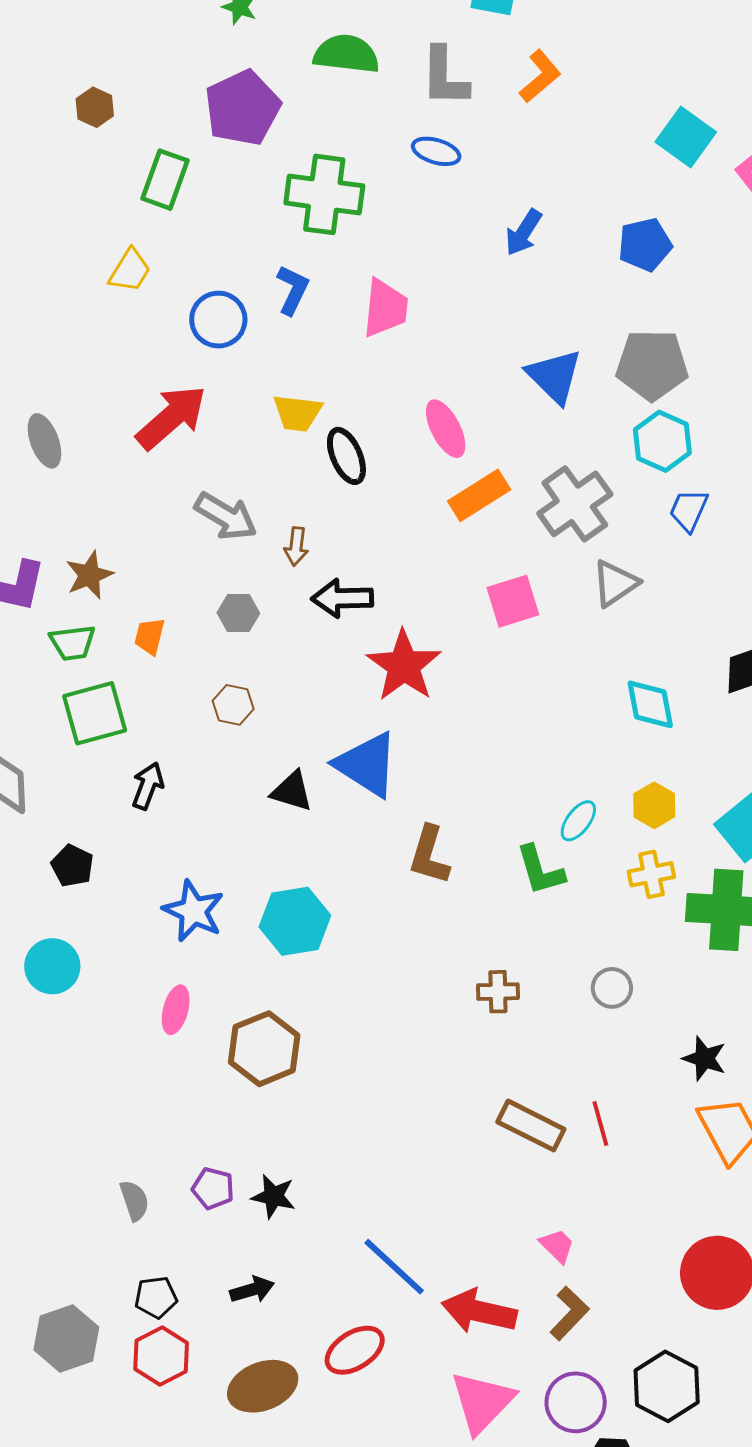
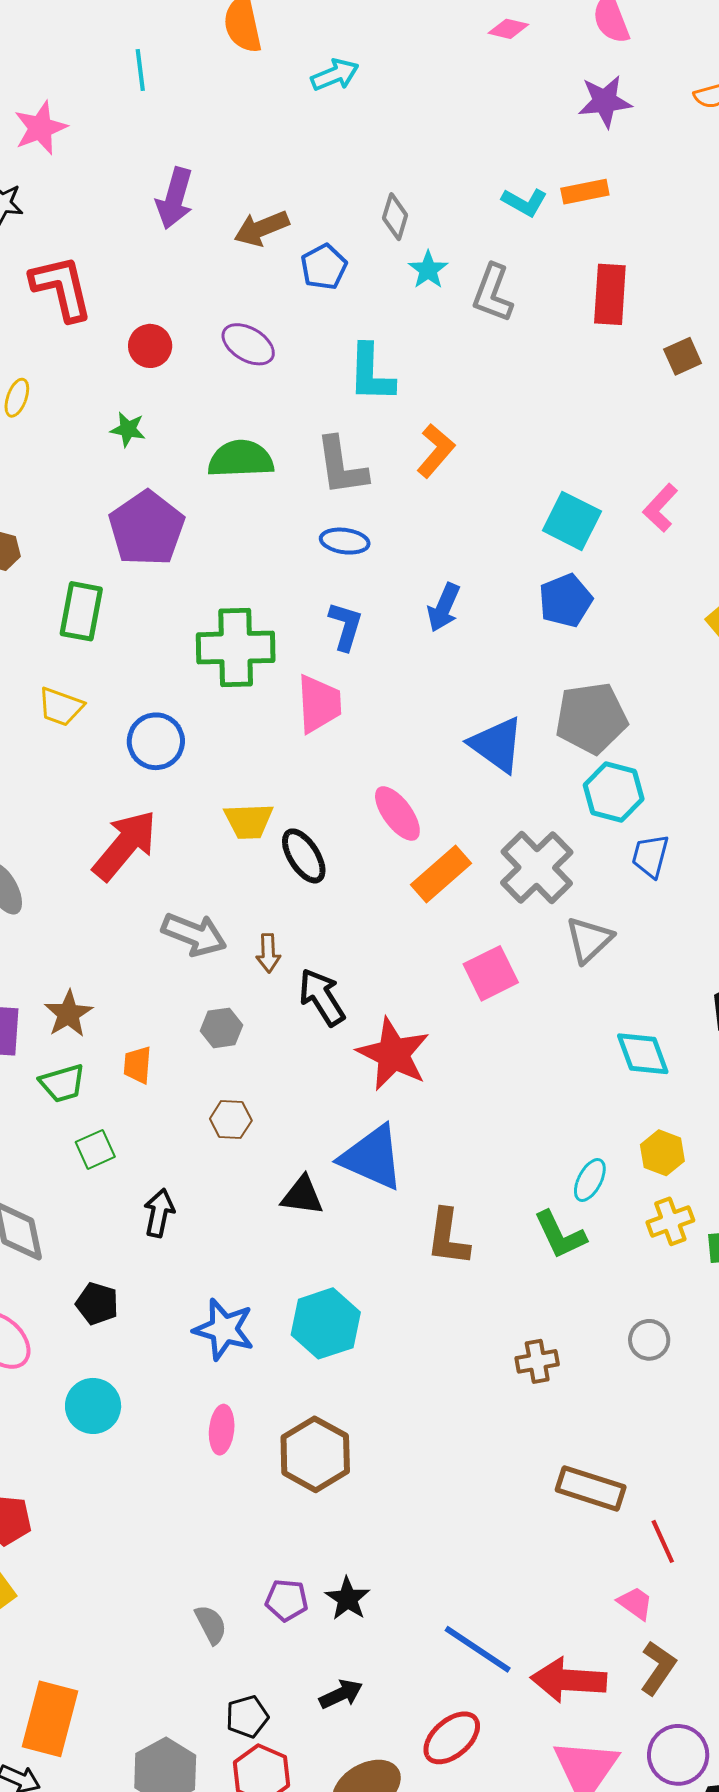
cyan square: (686, 137) -> (572, 521), moved
green cross: (324, 194) -> (236, 648), moved
yellow trapezoid: (130, 271) -> (61, 707), turned 87
blue L-shape: (293, 290) -> (346, 626), moved
black arrow: (342, 598) -> (322, 997), turned 68
green square: (95, 713) -> (95, 1149), size x0.6
red line: (600, 1123) -> (663, 1541), moved
black star: (274, 1196) -> (348, 1599), turned 30

